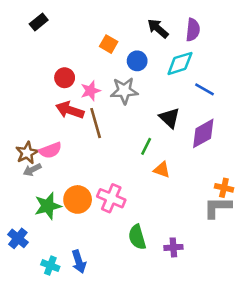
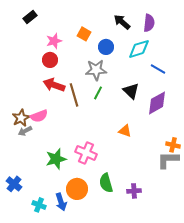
pink star: (91, 91) -> (54, 41), moved
green line: (146, 146) -> (98, 93), moved
orange circle: (78, 199) -> (77, 189), moved
green star: (48, 206) -> (56, 159), moved

